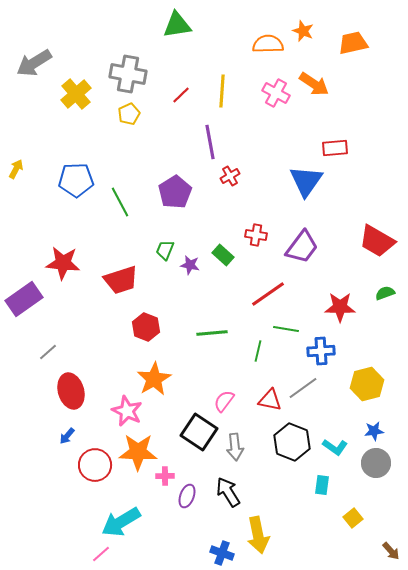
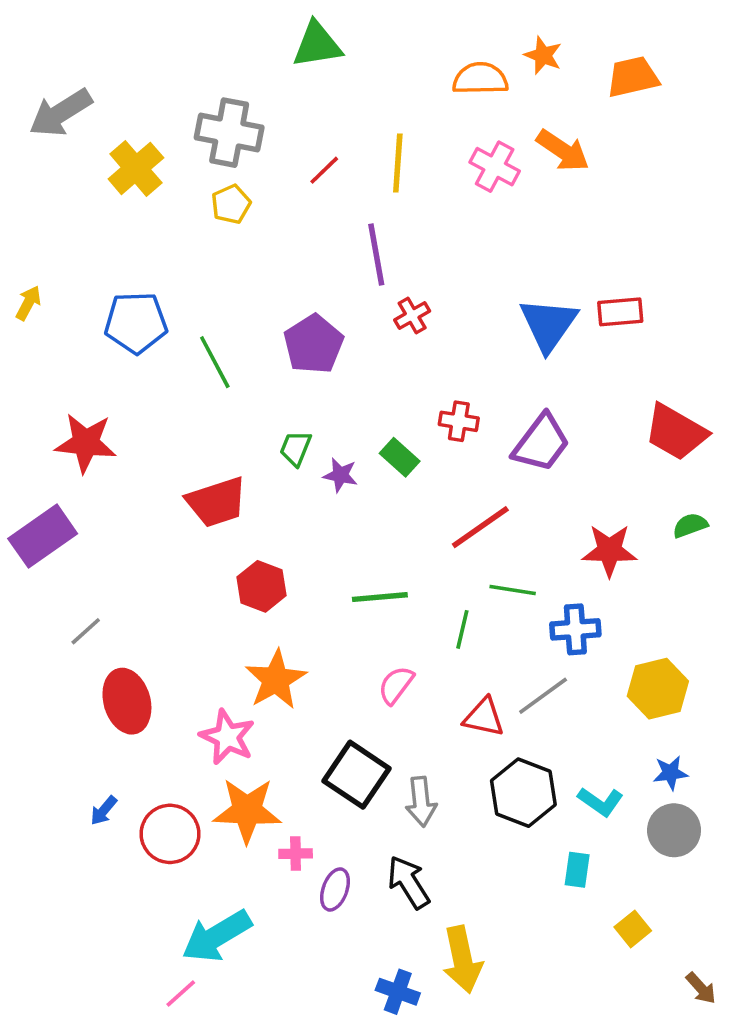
red rectangle: (335, 148) -> (620, 312), moved
red star: (63, 263) -> (86, 443), moved
pink semicircle: (224, 401) -> (396, 685), moved
blue arrow: (67, 436) -> (104, 811), moved

